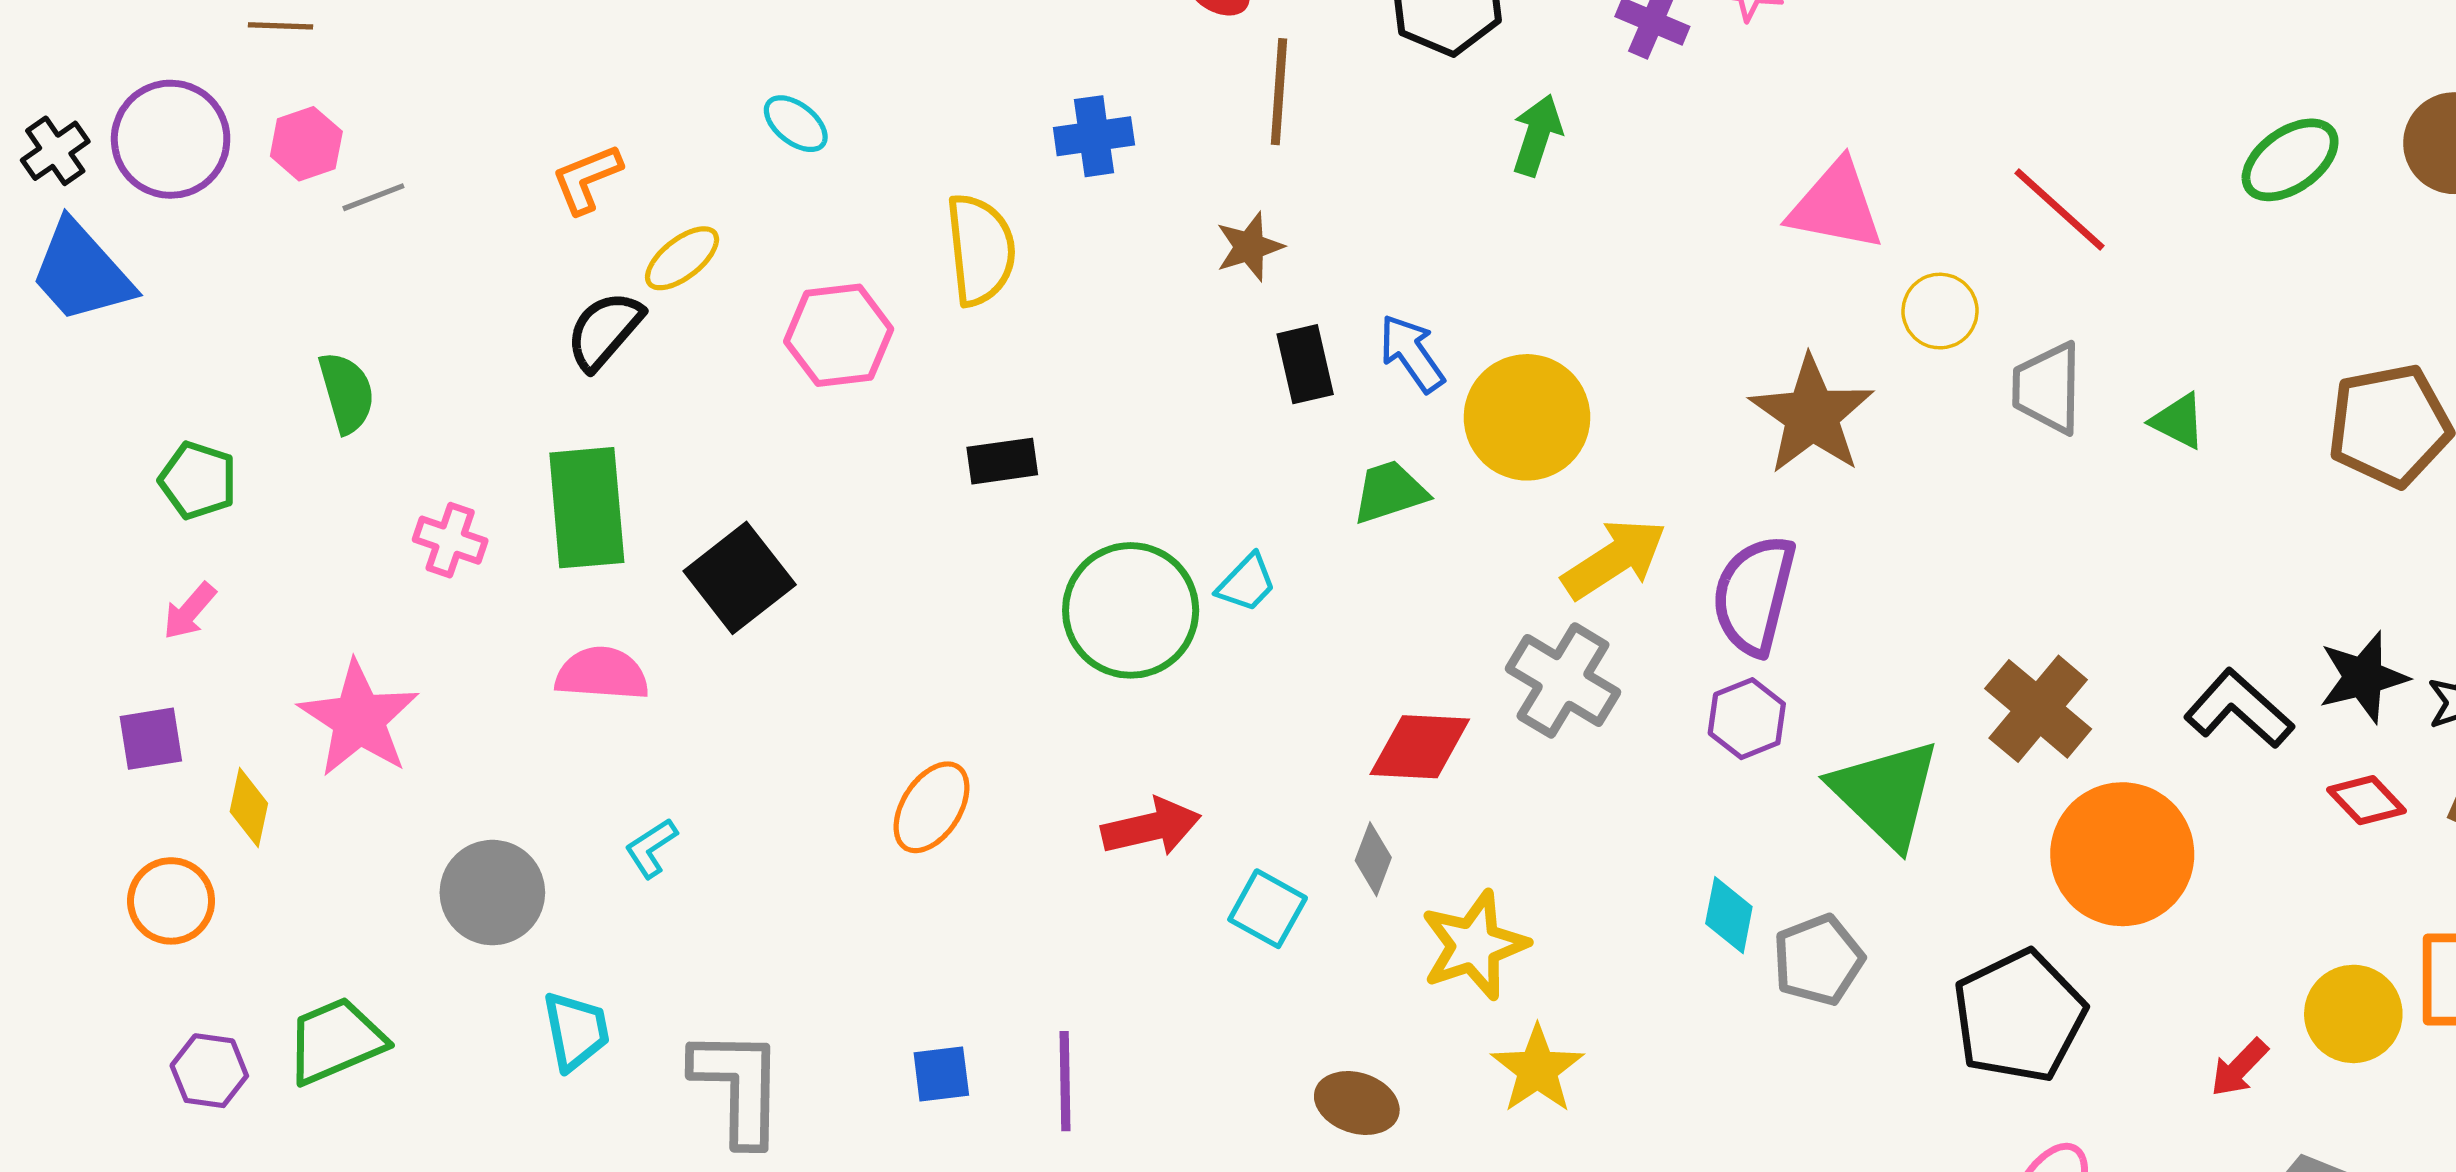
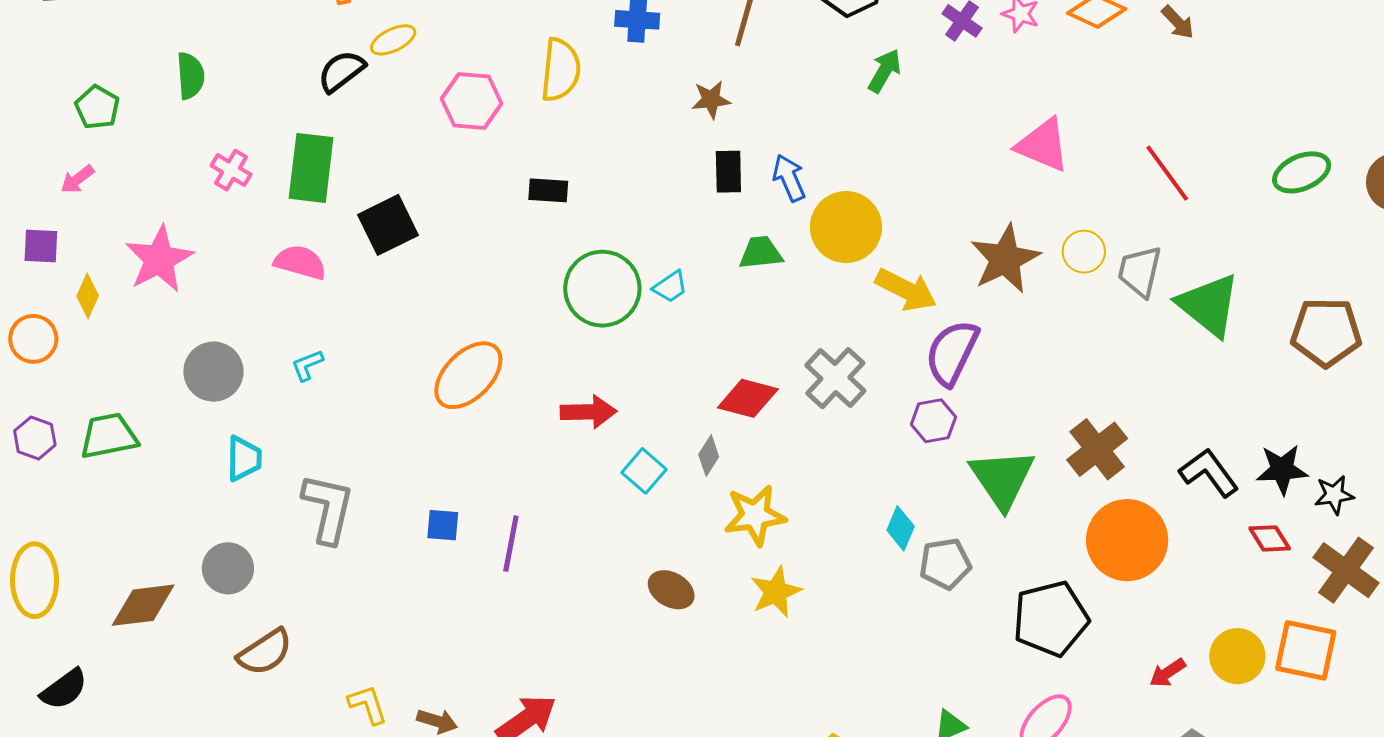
yellow circle: (1940, 311) -> (1084, 252), moved
green triangle: (2178, 421) -> (1209, 305), size x2.0
yellow arrow: (1614, 559) -> (906, 290), moved, turned 48
orange ellipse: (931, 807) -> (468, 375), size x1.4

